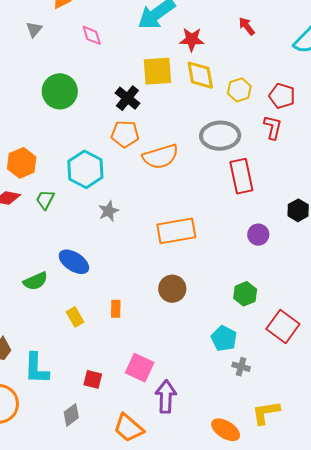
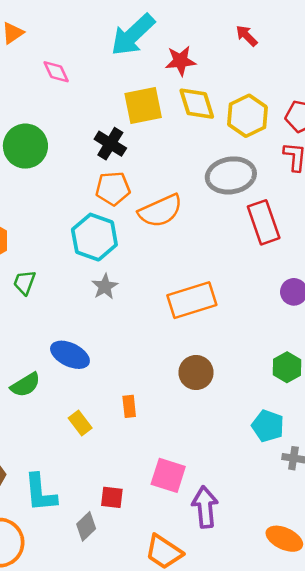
yellow hexagon: (239, 90) -> (247, 116), size x1.4
cyan hexagon: (85, 169) -> (94, 237), moved
gray diamond: (71, 415) -> (86, 526), moved

